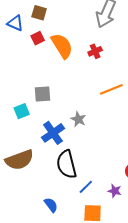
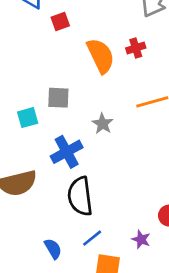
orange semicircle: (62, 46) -> (101, 56), moved
gray star: (78, 119) -> (103, 124), moved
blue line: (86, 187) -> (92, 238), moved

